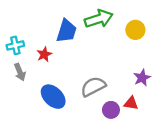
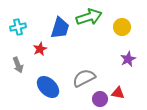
cyan cross: (15, 45) -> (18, 27), moved
purple star: (142, 78) -> (128, 59), moved

